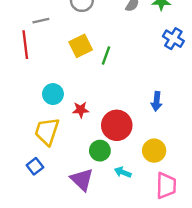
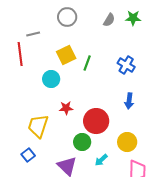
blue cross: (173, 39) -> (126, 65), moved
cyan circle: (53, 94) -> (51, 79), moved
cyan arrow: (123, 172) -> (101, 160), turned -64

